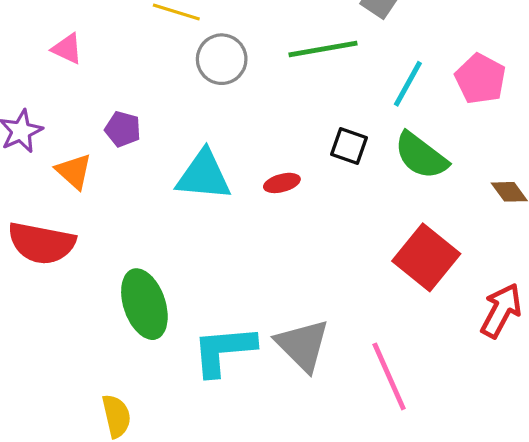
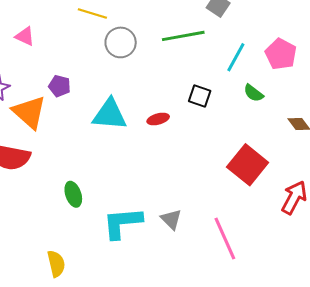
green semicircle: (421, 156) -> (253, 93), moved, size x0.6
orange triangle: (74, 171) -> (29, 112), size x1.5
green ellipse: (144, 304) -> (73, 194), size x0.6
gray triangle: (303, 345) -> (171, 219), size x0.6

